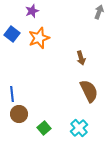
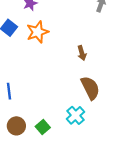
brown circle: (19, 114) -> (16, 126), moved
cyan cross: (79, 128) -> (76, 115), moved

